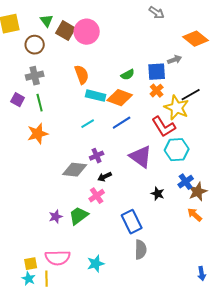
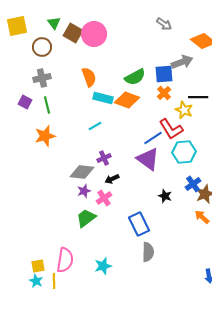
gray arrow: (157, 13) -> (164, 24), moved
gray arrow: (175, 60) -> (182, 62), size x1.5
green semicircle: (128, 75) -> (135, 77), size x1.5
black line: (191, 95) -> (198, 97), turned 30
yellow star: (177, 108) -> (184, 110), size x0.7
blue line: (122, 123) -> (153, 138), moved
purple star: (56, 217) -> (84, 191), moved
pink semicircle: (58, 258) -> (65, 260), turned -80

